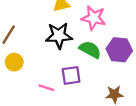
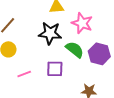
pink line: (46, 88) -> (24, 74), moved, turned -48

